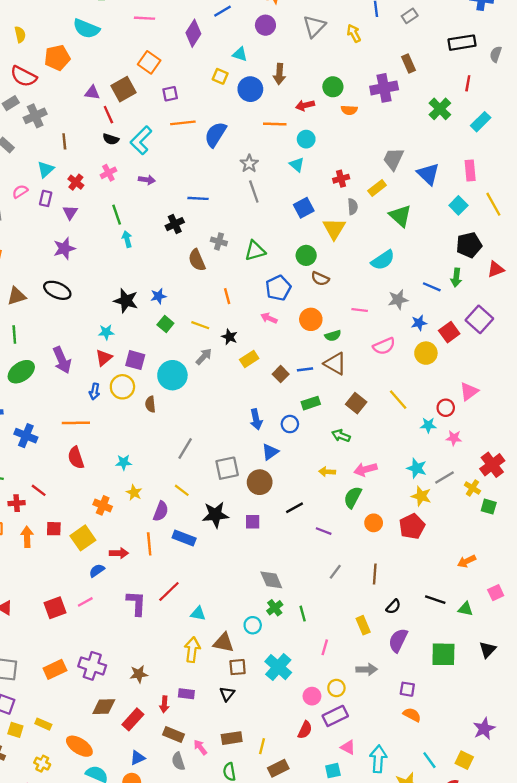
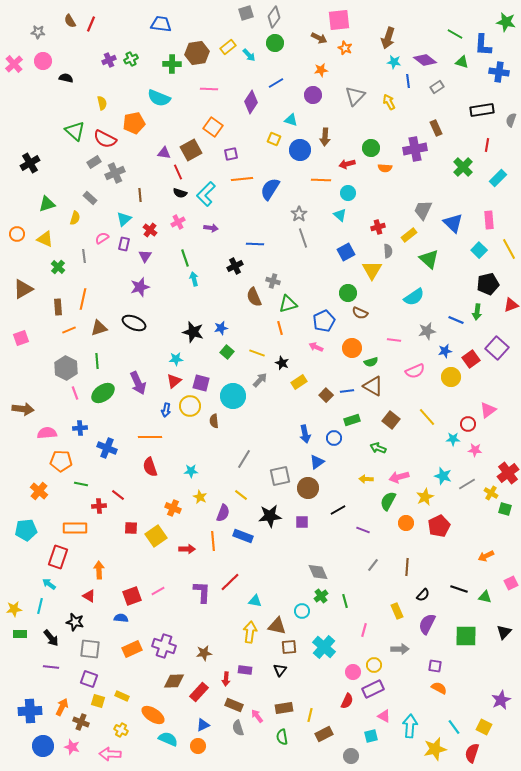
green triangle: (255, 251) -> (288, 304), moved
yellow star: (421, 496) -> (425, 497), moved, turned 30
orange arrow: (27, 537) -> (99, 570), moved
blue semicircle: (97, 571) -> (121, 618), moved, turned 40

